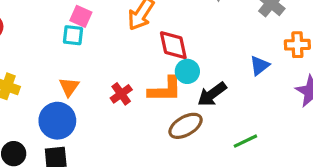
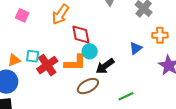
cyan square: (73, 35) -> (33, 56), moved
orange triangle: (69, 87) -> (14, 60), turned 32
red cross: (121, 94) -> (47, 65), size x1.5

